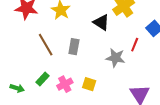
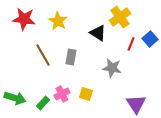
red line: (135, 45) -> (131, 44), moved
green rectangle: (43, 79) -> (43, 103), moved
green arrow: (17, 88) -> (15, 98), size x1.5

